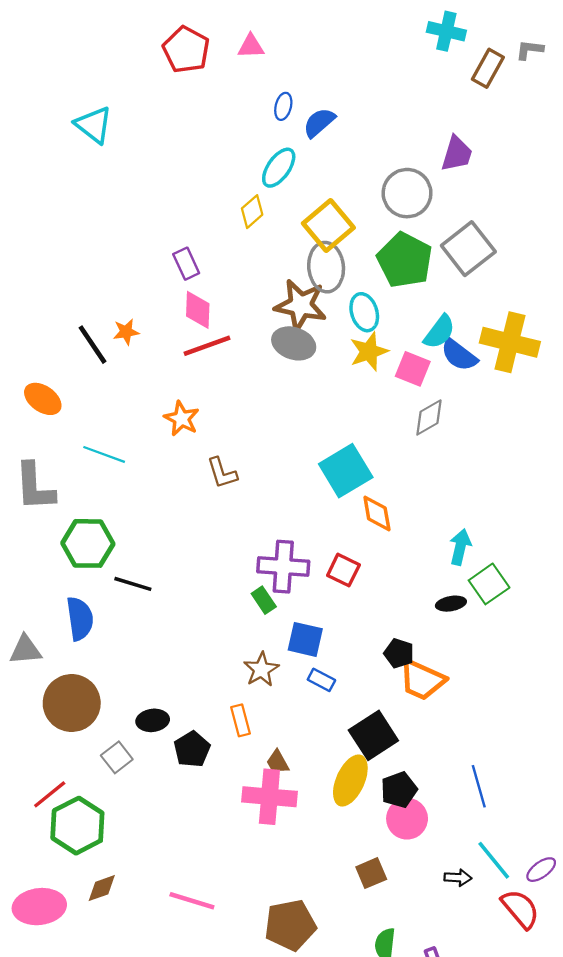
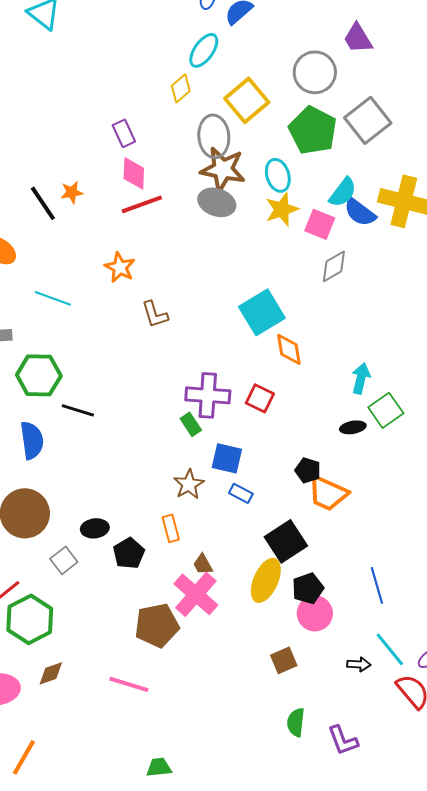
purple trapezoid: (457, 154) -> (358, 38), turned 132
gray ellipse: (326, 267) -> (214, 136), moved
pink cross: (269, 797) -> (196, 594), turned 36
brown pentagon: (290, 925) -> (157, 625), moved

